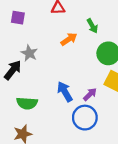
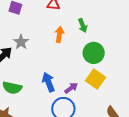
orange arrow: (69, 39) -> (59, 35), turned -56

